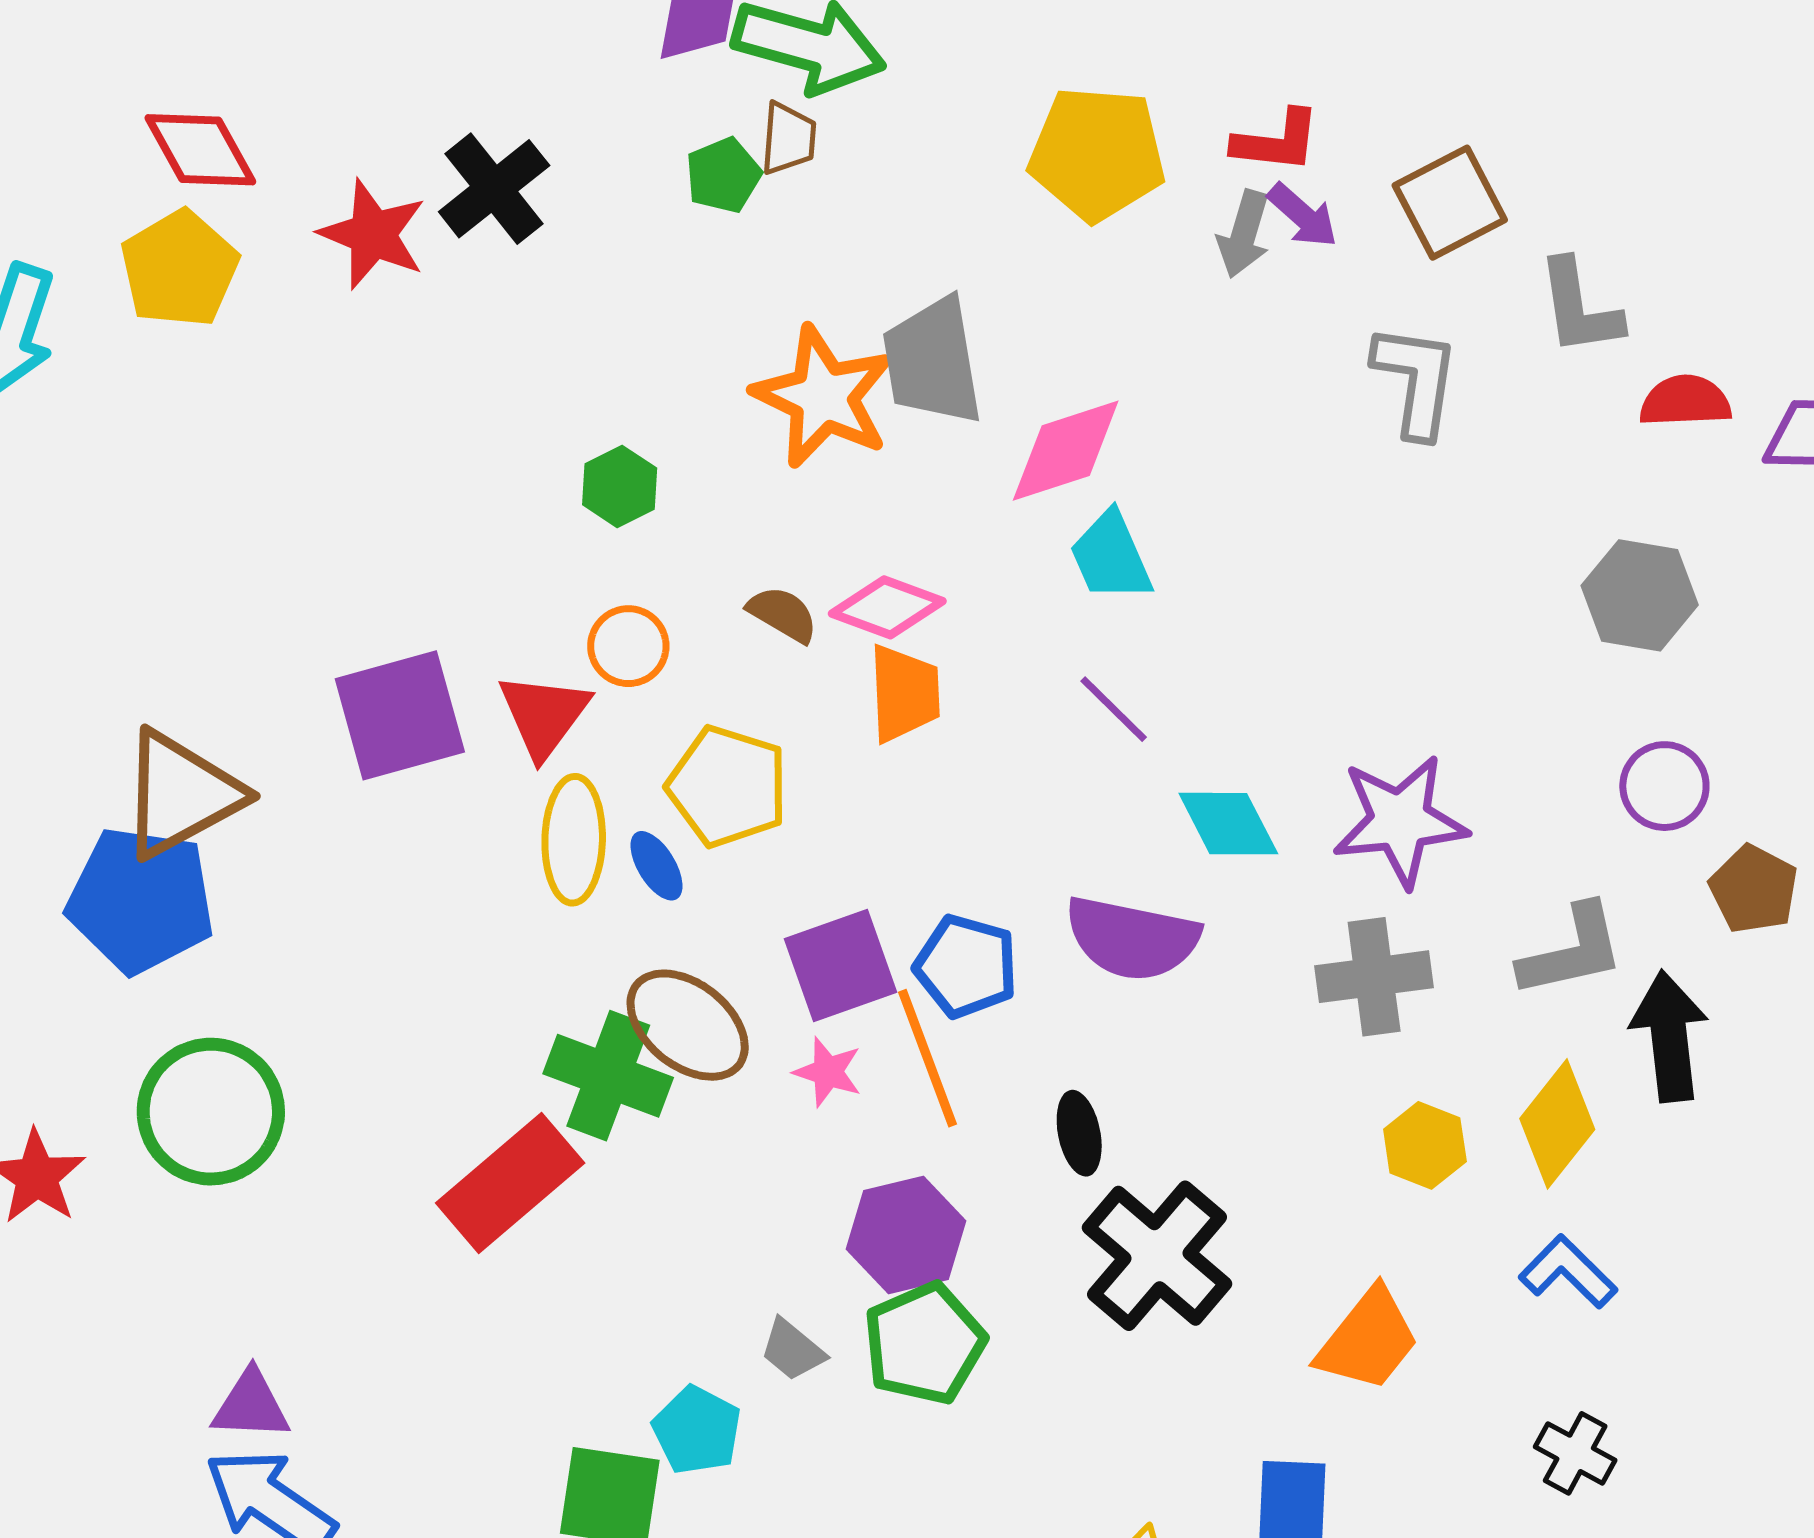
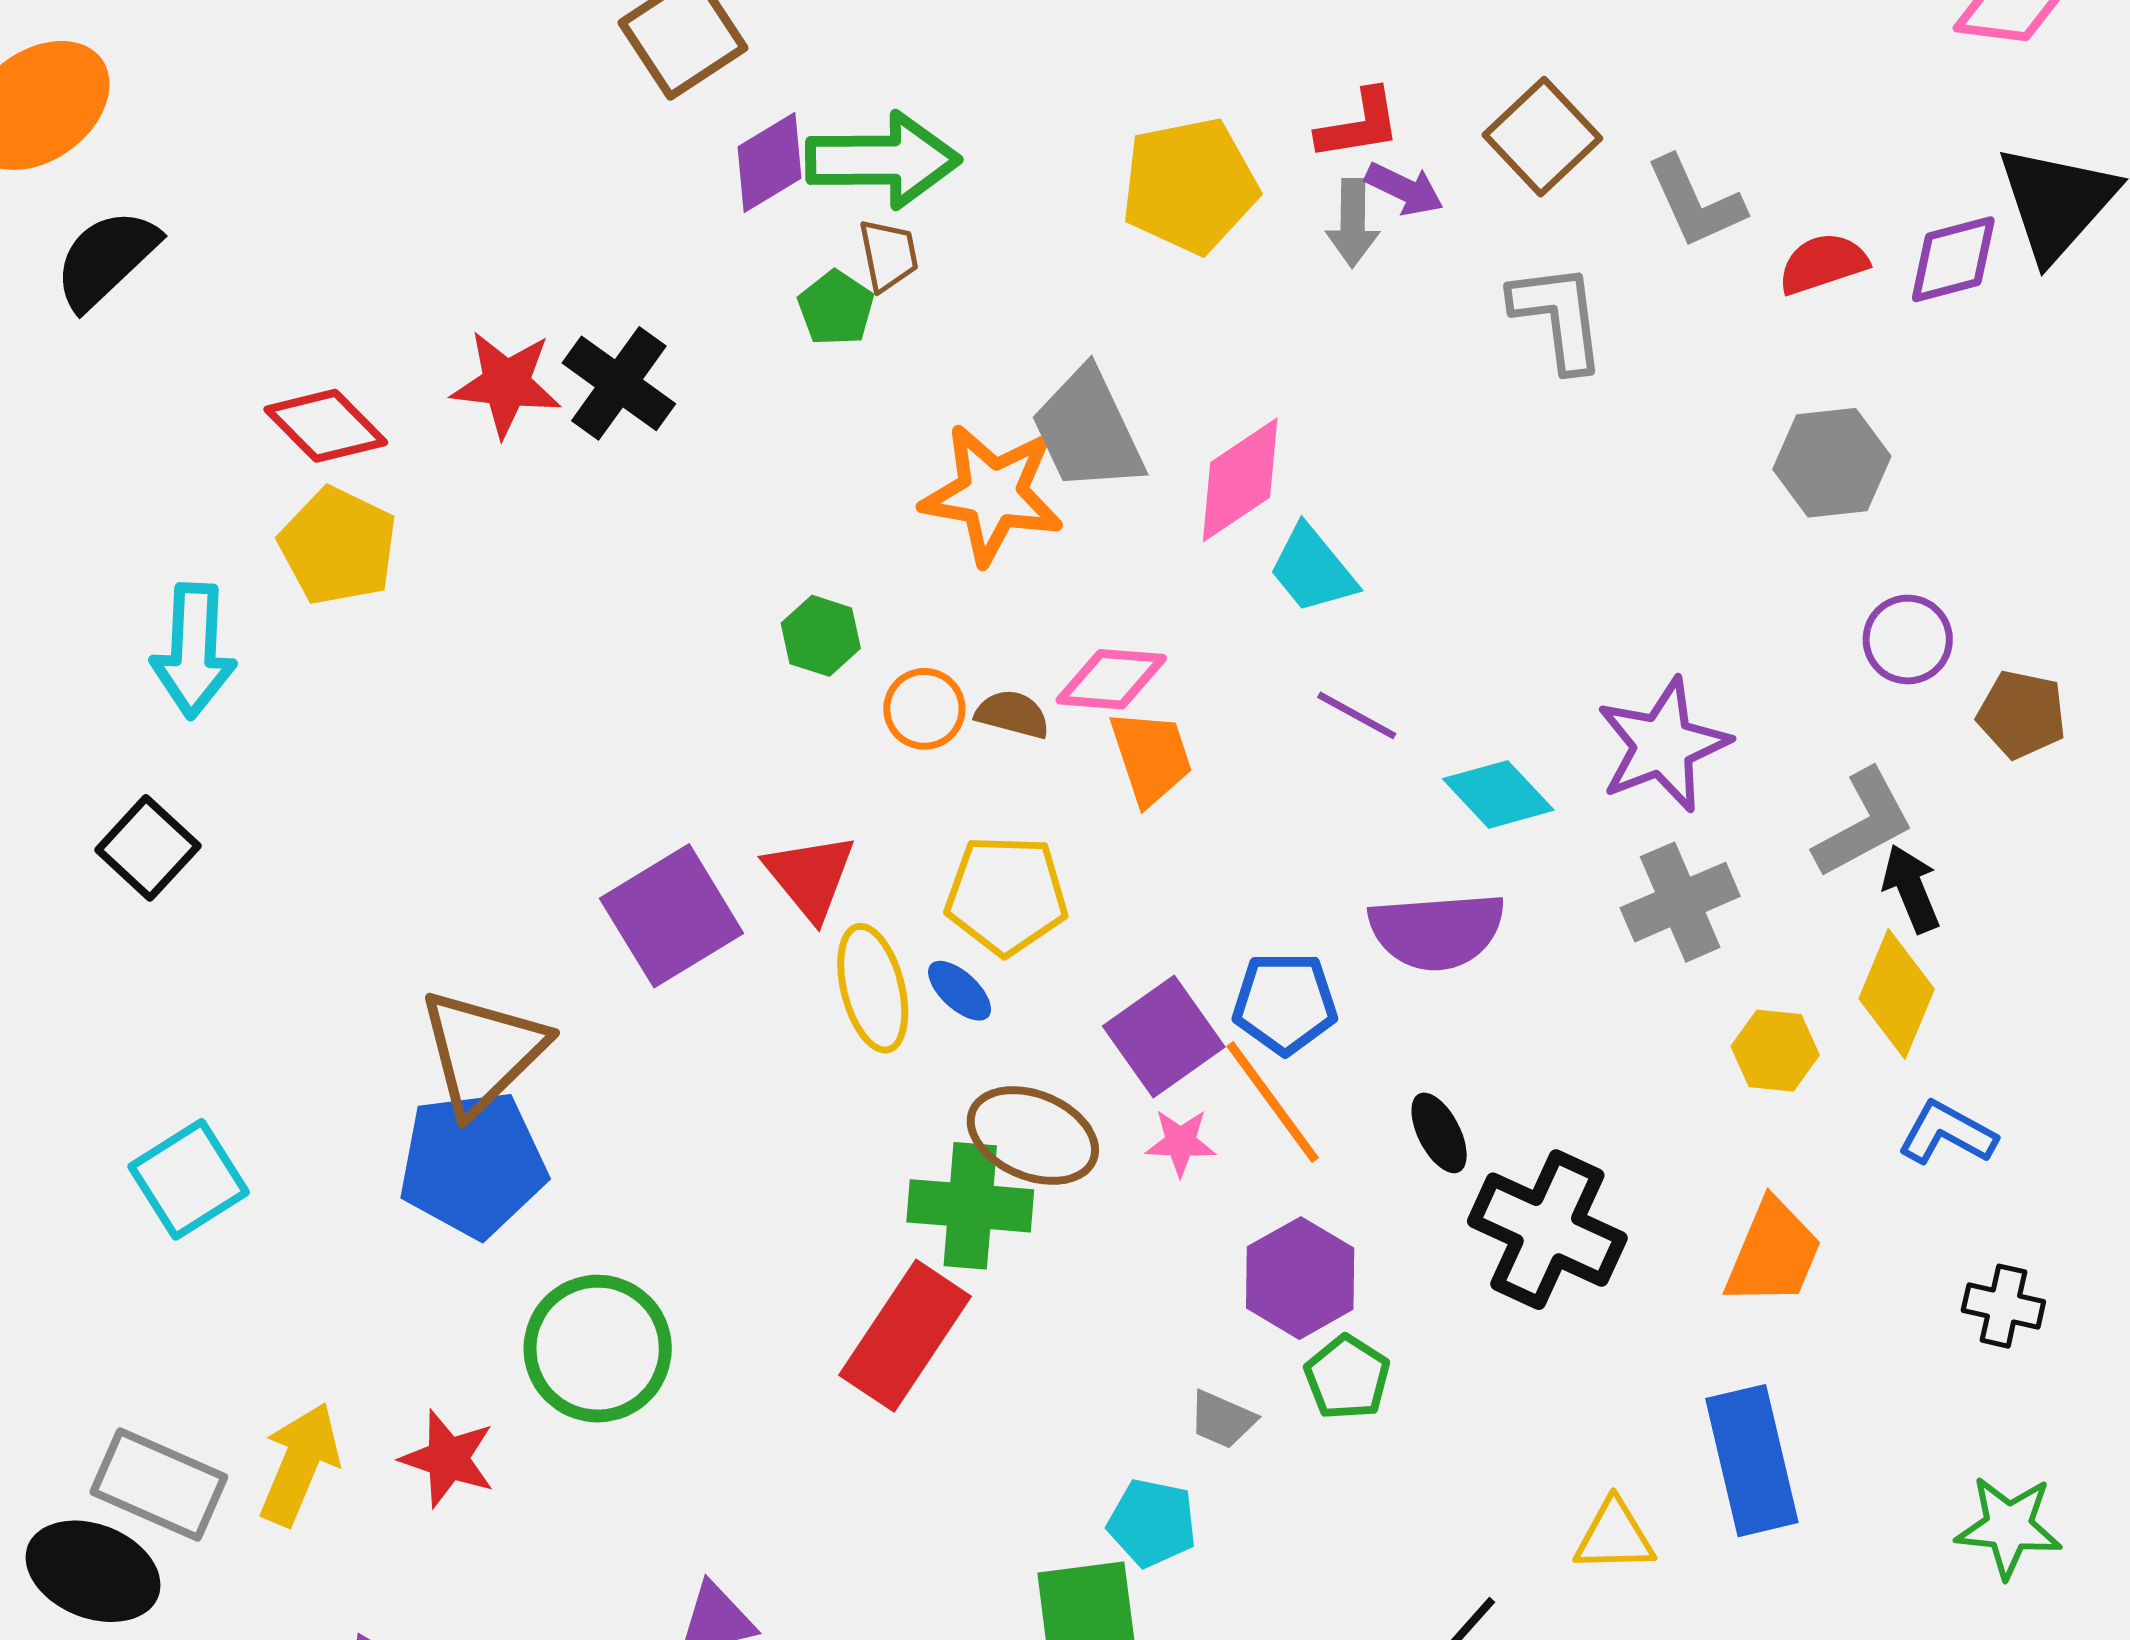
red star: (373, 234) -> (506, 384), moved
orange circle: (628, 646) -> (924, 709), moved
black arrow: (1669, 1036) -> (1911, 889), moved, size x0.7
green pentagon: (924, 1344) -> (1347, 1377), size x0.7

